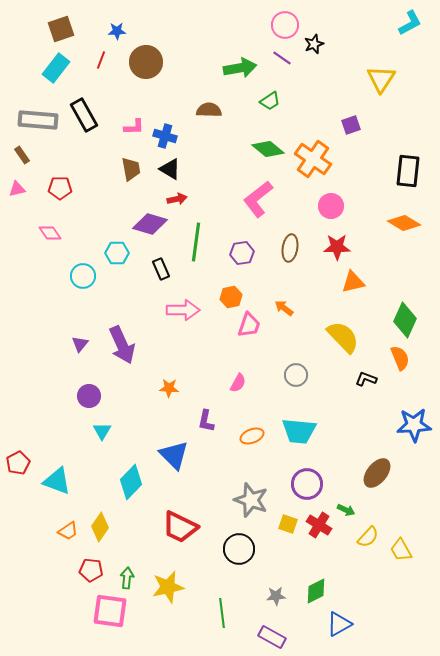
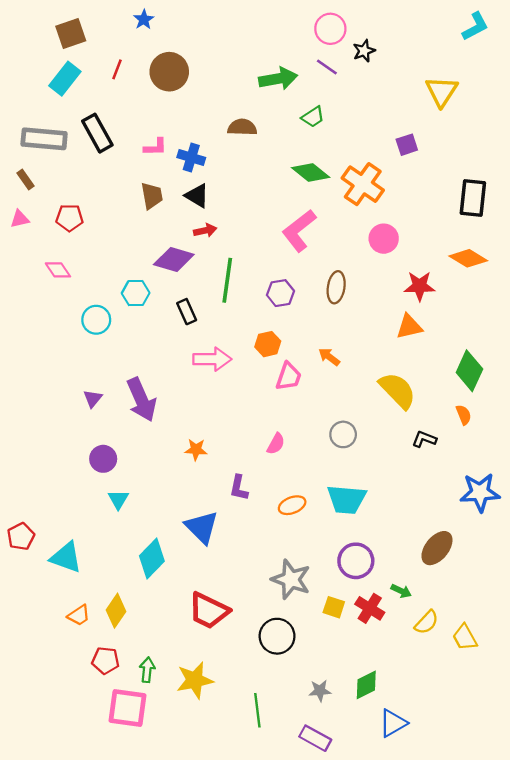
blue star: (117, 31) -> (144, 20), moved, turned -30
red star: (337, 247) -> (420, 286), moved
orange semicircle: (400, 358) -> (464, 415), size x0.7

